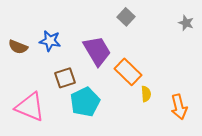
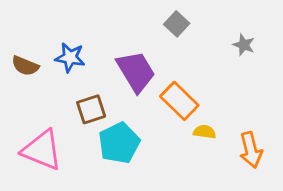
gray star: (186, 23) -> (244, 45), moved
yellow semicircle: (146, 94) -> (205, 132), turned -77

